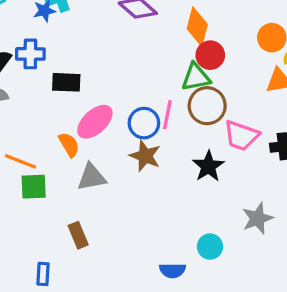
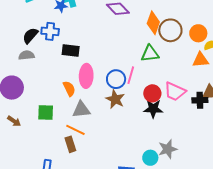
red circle: (210, 55) -> (152, 93), moved
brown circle: (207, 106) -> (170, 30), moved
pink ellipse: (95, 122) -> (86, 76), turned -50
orange line: (21, 161) -> (75, 130), moved
black star: (208, 166) -> (153, 109), turned 30
gray star: (258, 218) -> (168, 149), moved

